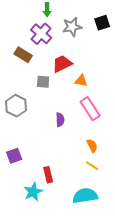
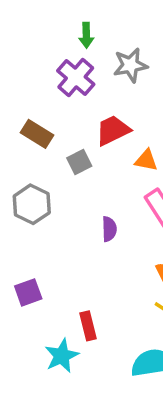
brown rectangle: (23, 55) -> (37, 134), moved
gray square: (43, 82) -> (79, 162), turned -32

